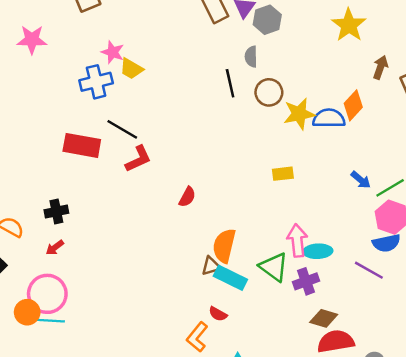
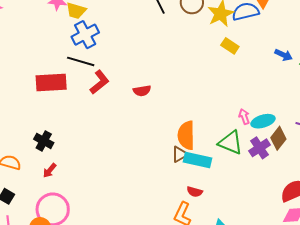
blue cross: (96, 82) -> (85, 35), moved
yellow rectangle: (283, 174) -> (230, 46), moved, turned 54
red semicircle: (187, 197) -> (142, 91), moved, turned 66
black cross: (56, 211) -> (44, 141), turned -36
pink arrow: (297, 241) -> (244, 117), size x0.6
brown diamond: (324, 318) -> (278, 138), moved, turned -55

